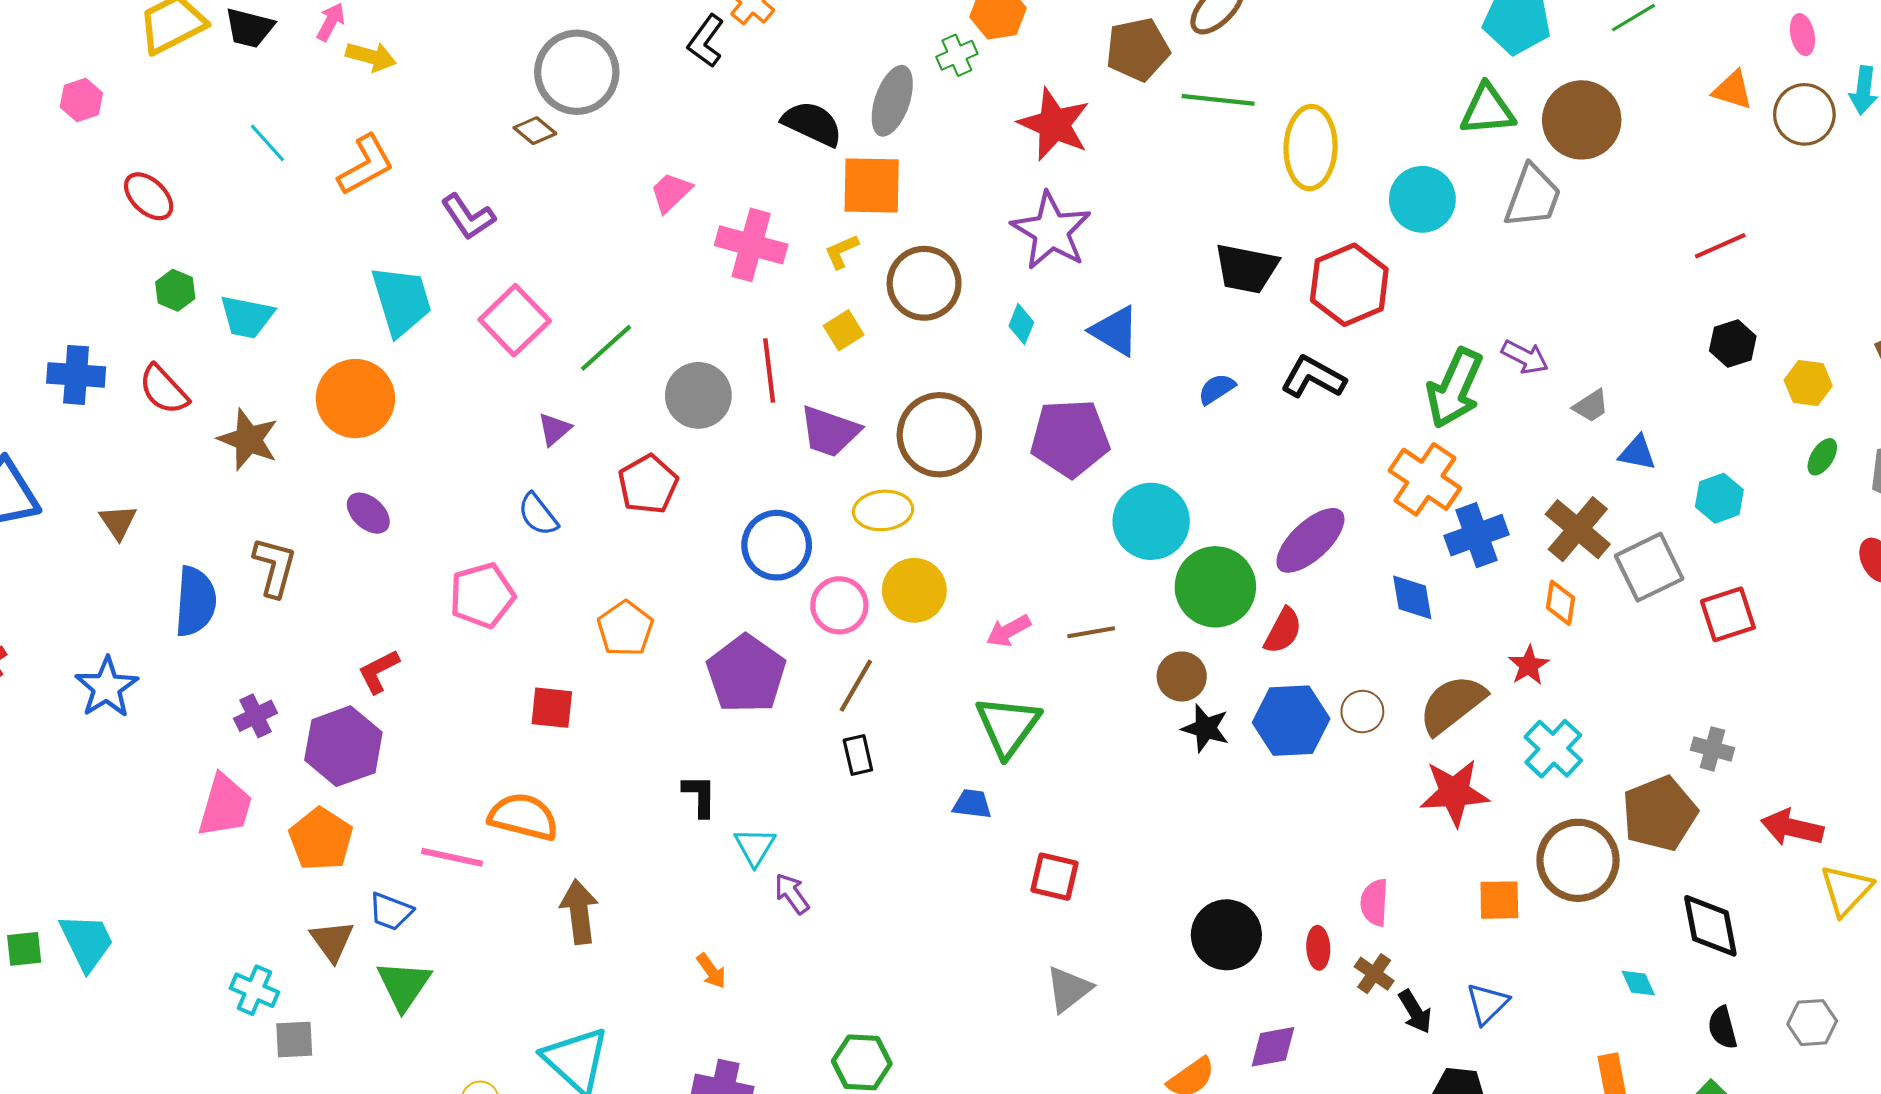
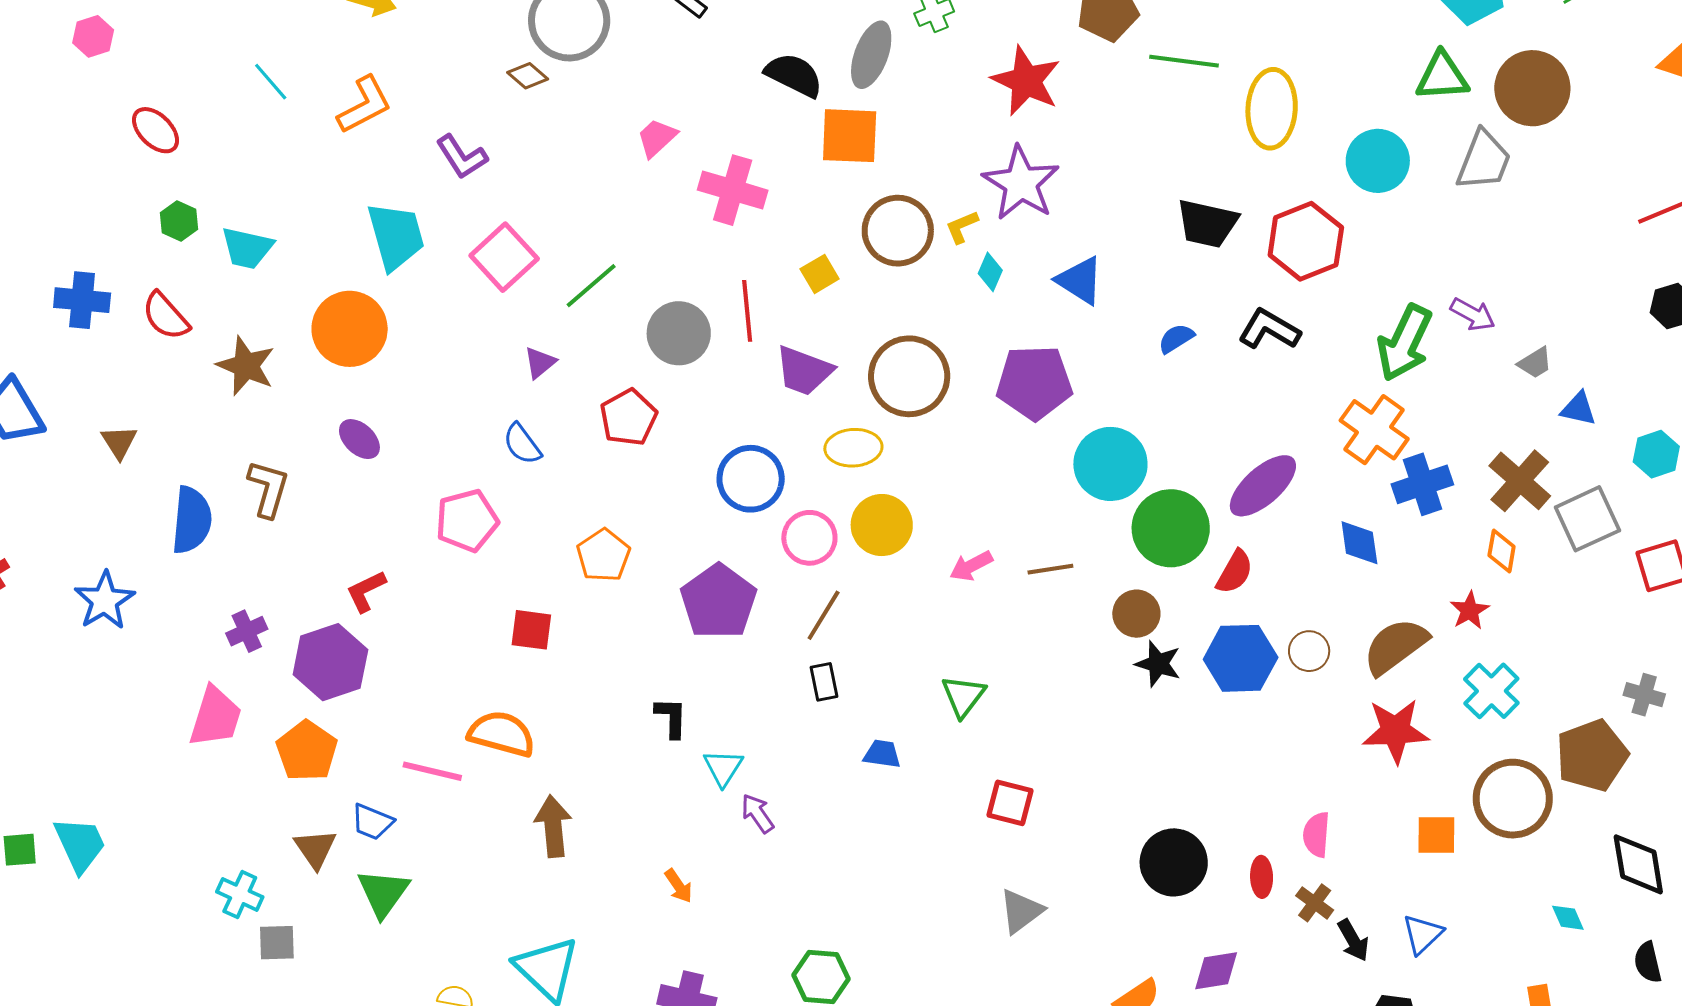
yellow L-shape: (842, 251) -> (962, 227), moved
green triangle: (1008, 726) -> (963, 696), moved, size x0.7
blue trapezoid: (972, 804) -> (882, 754), moved

